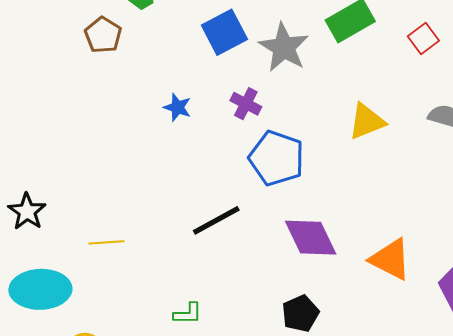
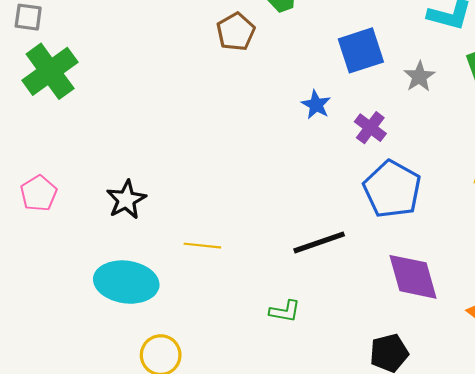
gray star: (284, 47) -> (419, 77), size x0.6
blue star: (177, 107) -> (316, 105), moved
green L-shape: (188, 314) -> (285, 311), moved

